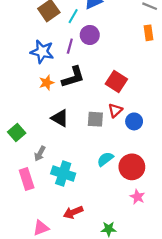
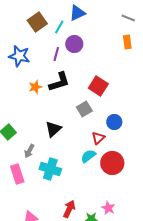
blue star: (42, 52) -> (19, 56), moved
red triangle: (115, 110) -> (98, 138), moved
black triangle: (60, 118) -> (53, 129), moved, turned 48
gray square: (95, 119) -> (84, 109), moved, turned -35
pink star: (137, 197) -> (108, 208), moved
red arrow: (73, 212) -> (69, 209), moved, turned 138

